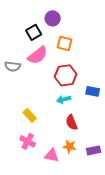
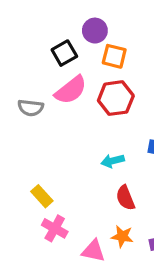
orange square: (65, 43) -> (114, 56), moved
red hexagon: (66, 75) -> (116, 98), moved
yellow rectangle: (30, 115) -> (42, 196), moved

